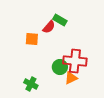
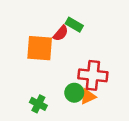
orange square: (32, 39) -> (40, 48), size x1.6
green circle: (60, 67) -> (74, 93), moved

